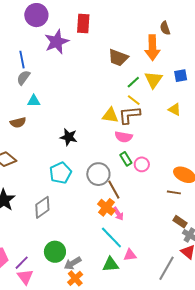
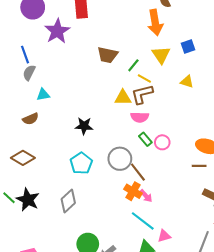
brown trapezoid: (118, 58) -> (107, 55), moved
green line: (133, 82) -> (133, 65), moved

